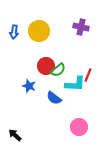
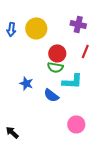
red circle: (46, 66) -> (57, 53), moved
green semicircle: (58, 70) -> (55, 67), turned 49
red line: (88, 75) -> (85, 51), moved

